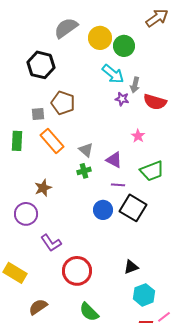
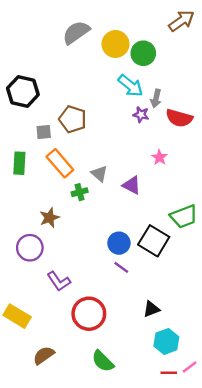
black hexagon: (41, 65) -> (23, 91), moved
green cross: (84, 171) -> (80, 192), moved
green trapezoid: (152, 171) -> (184, 216), moved
purple line: (118, 185) -> (121, 267), moved, turned 32

